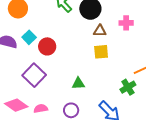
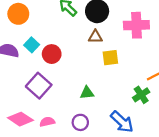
pink cross: (126, 23) -> (136, 25), size x1.6
brown triangle: (100, 31) -> (95, 37), moved

